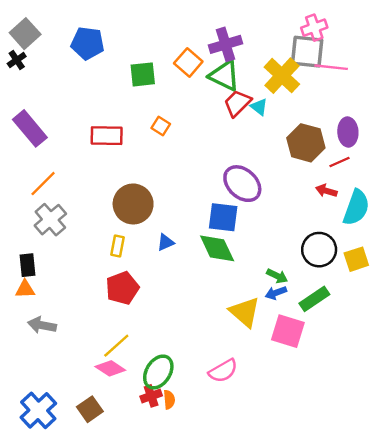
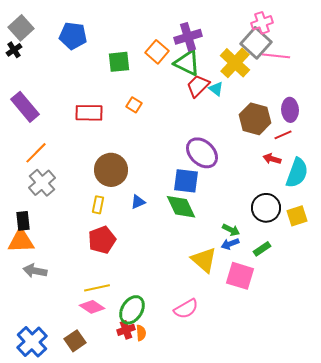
gray square: (307, 52) -> (256, 43), turned 36
orange triangle: (25, 289) -> (21, 241), size x1.6
green rectangle: (314, 299) -> (262, 249), size x0.7
yellow line: (116, 346) -> (97, 288), turned 30

